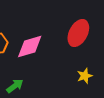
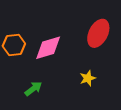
yellow star: (85, 76) -> (88, 78), moved

